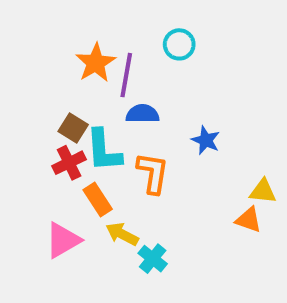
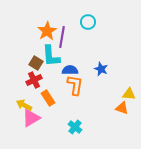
blue semicircle: (142, 114) -> (70, 70), moved
cyan L-shape: (104, 150) -> (51, 56), moved
yellow arrow: (122, 234) -> (24, 105), moved

